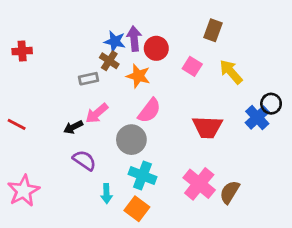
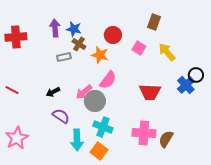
purple arrow: (134, 39) -> (55, 28), moved
blue star: (115, 41) -> (74, 29), moved
red cross: (22, 51) -> (16, 37), size x1.5
pink arrow: (97, 113) -> (84, 92), moved
pink cross: (199, 184) -> (144, 133), turned -35
cyan arrow: (106, 194) -> (77, 140), size x1.5

